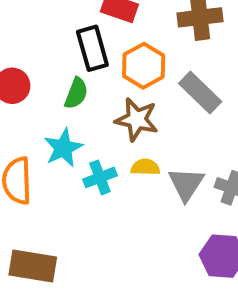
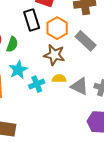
green semicircle: (76, 93) -> (12, 44), moved
gray triangle: (186, 184) -> (80, 86), turned -36

